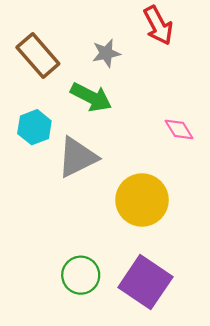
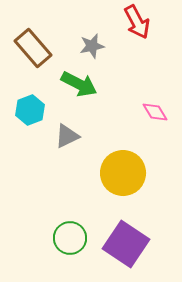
gray triangle: (77, 157) -> (67, 136), size x0.7

